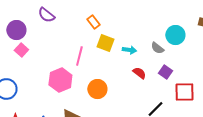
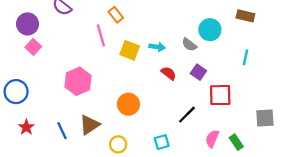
yellow square: (105, 43) -> (130, 50), moved
pink line: (79, 56) -> (101, 35), moved, turned -30
orange circle: (97, 89) -> (128, 104), moved

